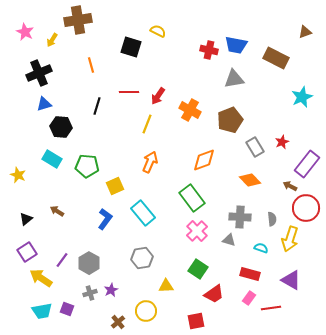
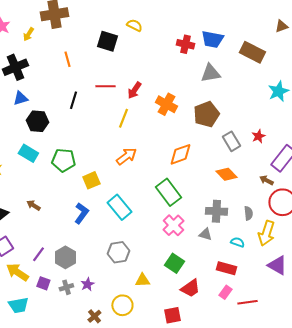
orange arrow: (150, 162) -> (126, 156), turned 30
purple triangle: (291, 280) -> (277, 265), moved
purple square: (67, 309) -> (43, 283), moved

